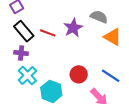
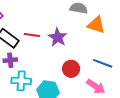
purple star: (73, 28) -> (58, 37), moved
cyan cross: (27, 76) -> (21, 81), turned -30

